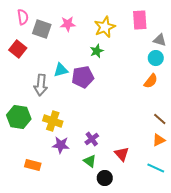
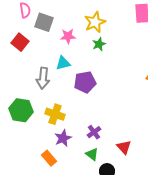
pink star: (68, 24) -> (68, 36), moved
yellow star: (105, 27) -> (95, 22), moved
purple pentagon: (83, 77) -> (85, 82), moved
purple star: (61, 145) -> (63, 138), turned -30
orange rectangle: (33, 165) -> (49, 158), moved, turned 35

